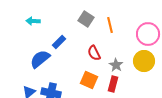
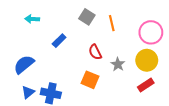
blue semicircle: (40, 59) -> (24, 64), moved
red rectangle: (113, 84) -> (146, 85), moved, turned 42

